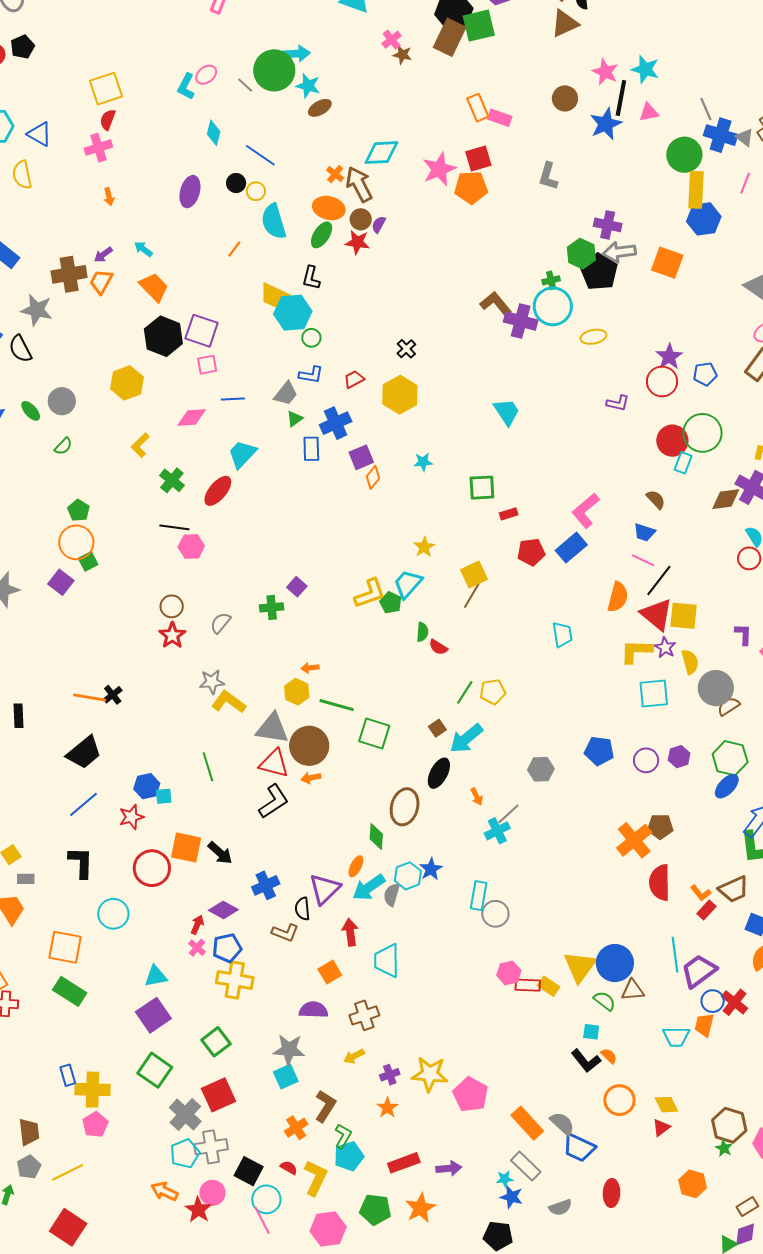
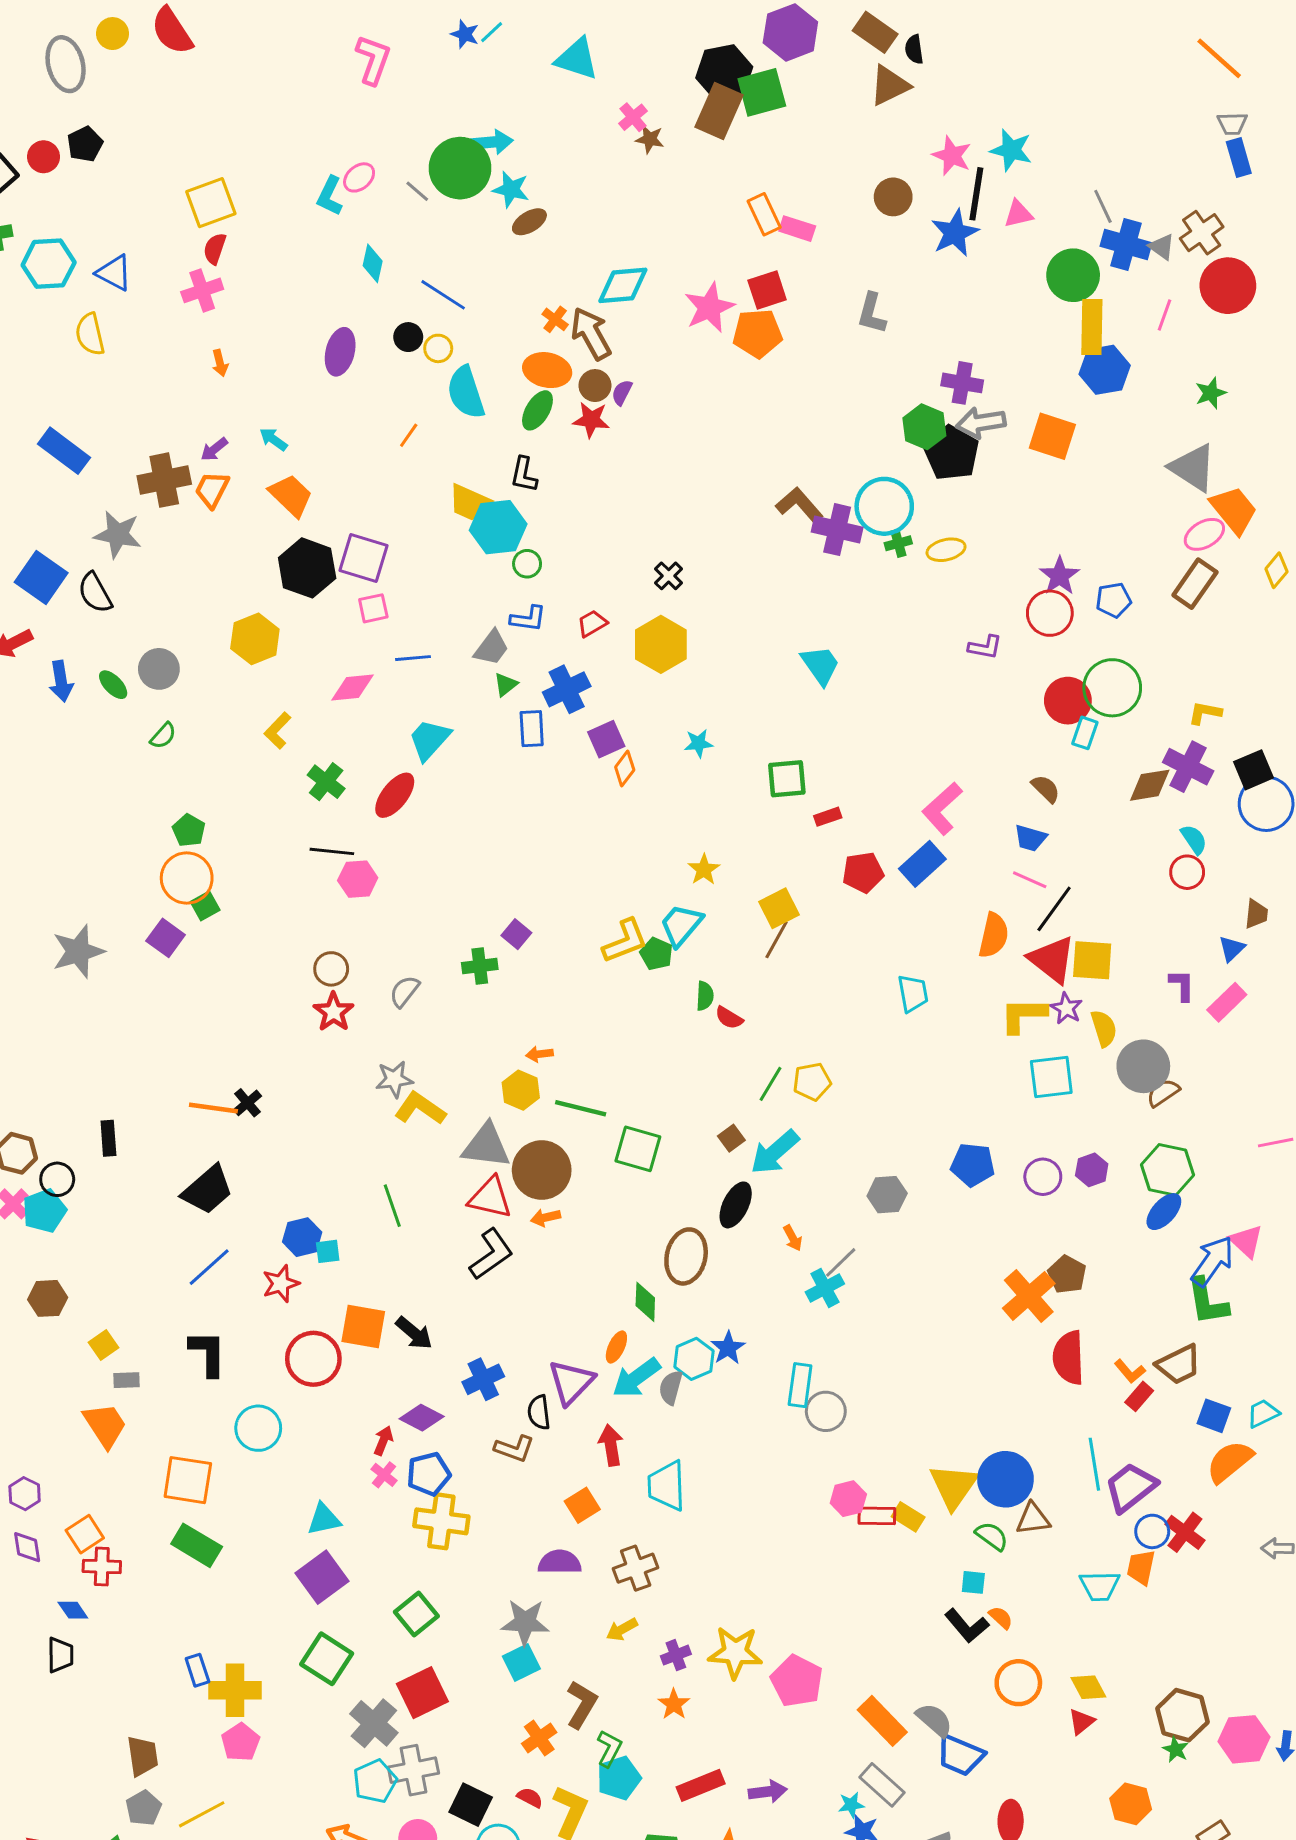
green cross: (551, 280) -> (898, 543), moved
brown pentagon: (660, 826) -> (1067, 1274), turned 30

